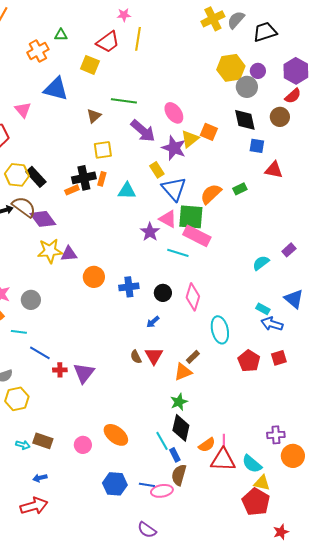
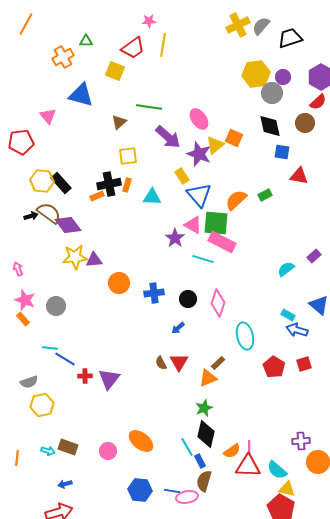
cyan line: (19, 332) -> (50, 348), moved

